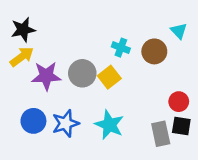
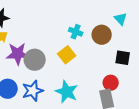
gray circle: (82, 73) -> (35, 60), moved
red circle: (179, 102) -> (111, 83), moved
black square: (181, 126) -> (123, 58), moved

